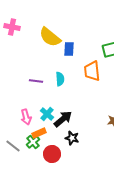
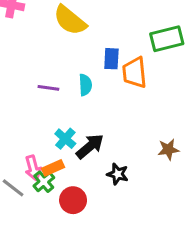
blue rectangle: (69, 49) -> (111, 59), moved
pink arrow: (26, 117) -> (33, 168), moved
black star: (72, 138) -> (118, 174), moved

